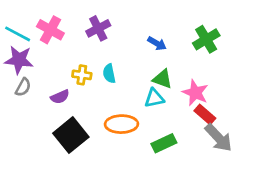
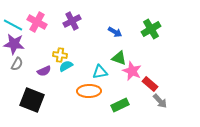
cyan semicircle: (109, 74) -> (66, 66), moved, turned 72
pink star: (195, 93) -> (132, 71), moved
cyan triangle: (154, 98) -> (100, 72), moved
black square: (71, 135) -> (32, 100), moved, turned -30
gray arrow: (219, 138) -> (160, 101), size x0.7

